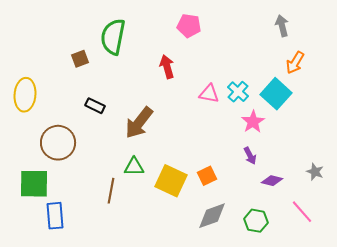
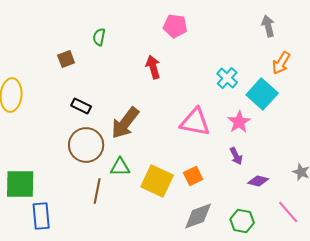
green semicircle: (113, 37) -> (99, 37), size x0.5
cyan cross: (238, 92) -> (227, 78), moved
pink triangle: (209, 94) -> (195, 122), moved, size x1.5
brown circle: (58, 143) -> (86, 145), moved

